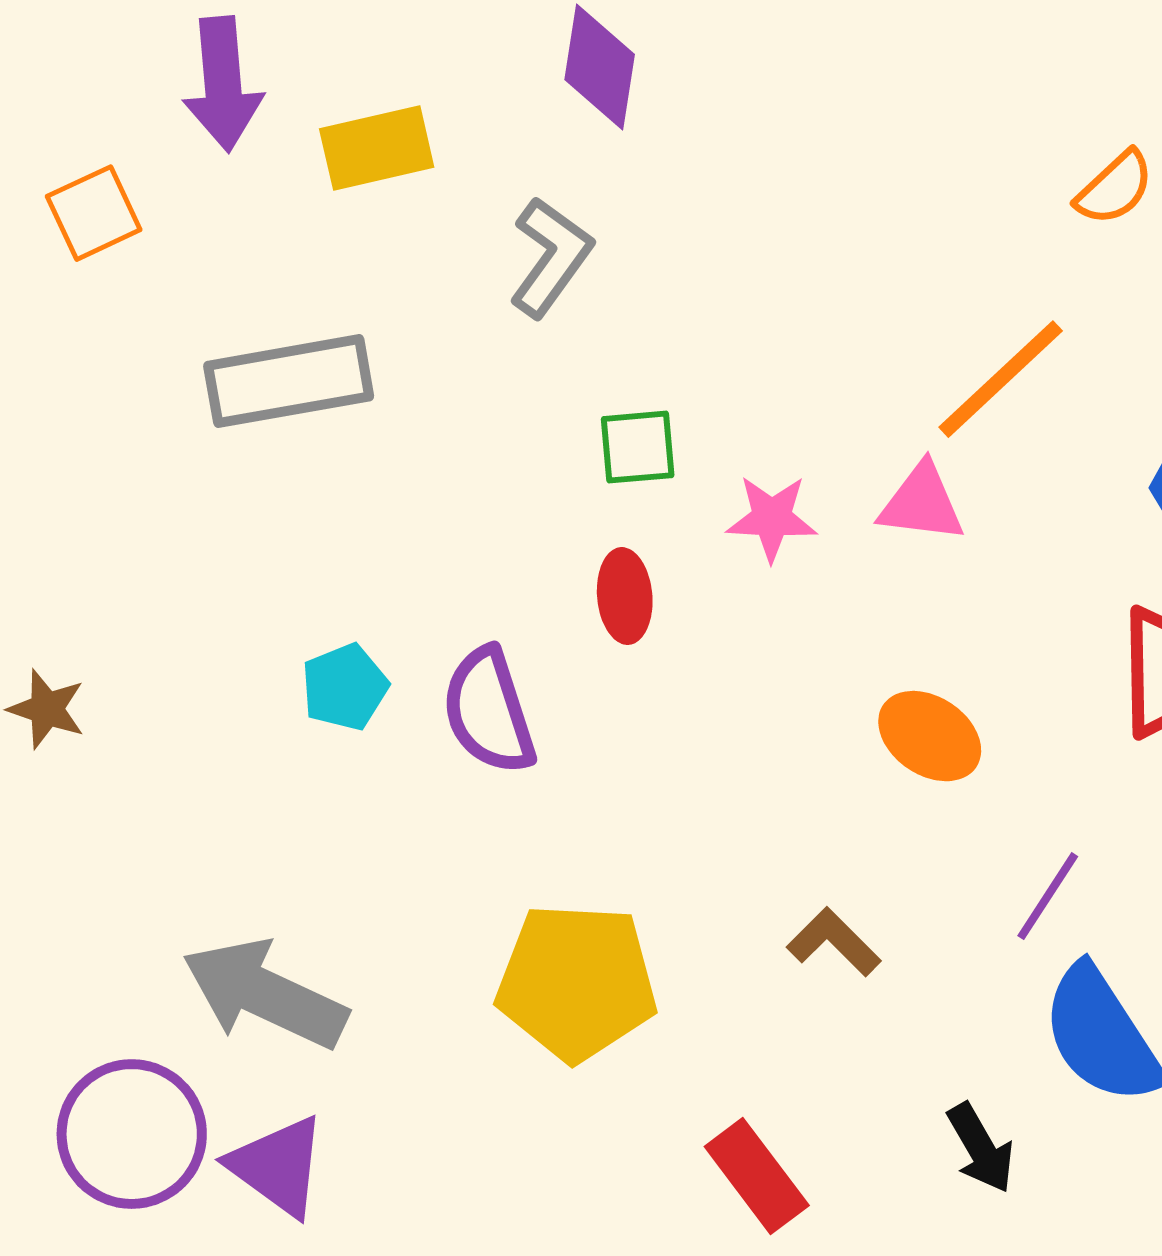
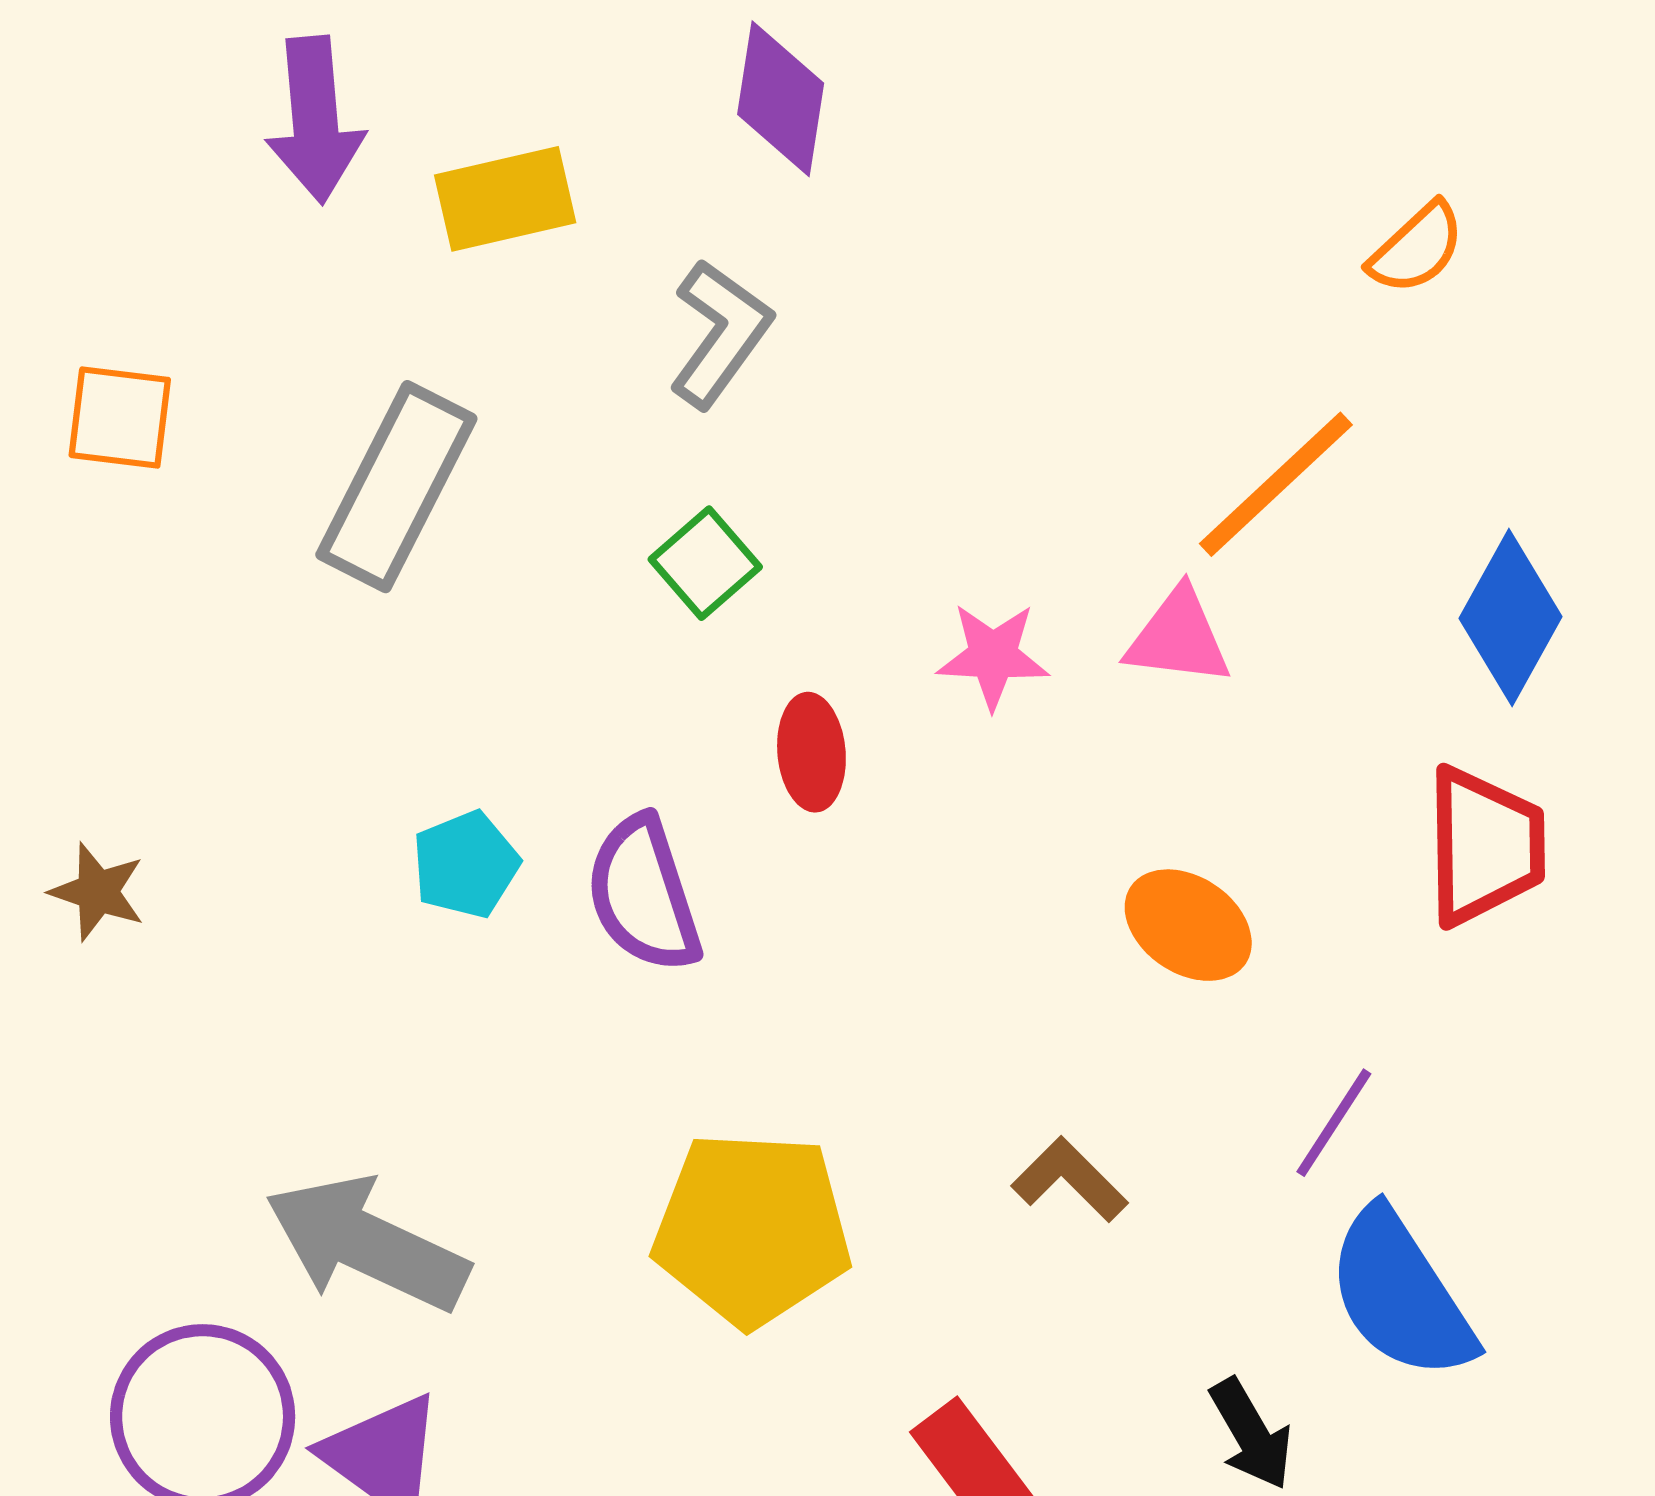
orange square: (94, 213) -> (120, 417), moved, turned 32
gray rectangle: (289, 381) -> (396, 487), turned -53
green square: (638, 447) -> (705, 563), moved, turned -36

